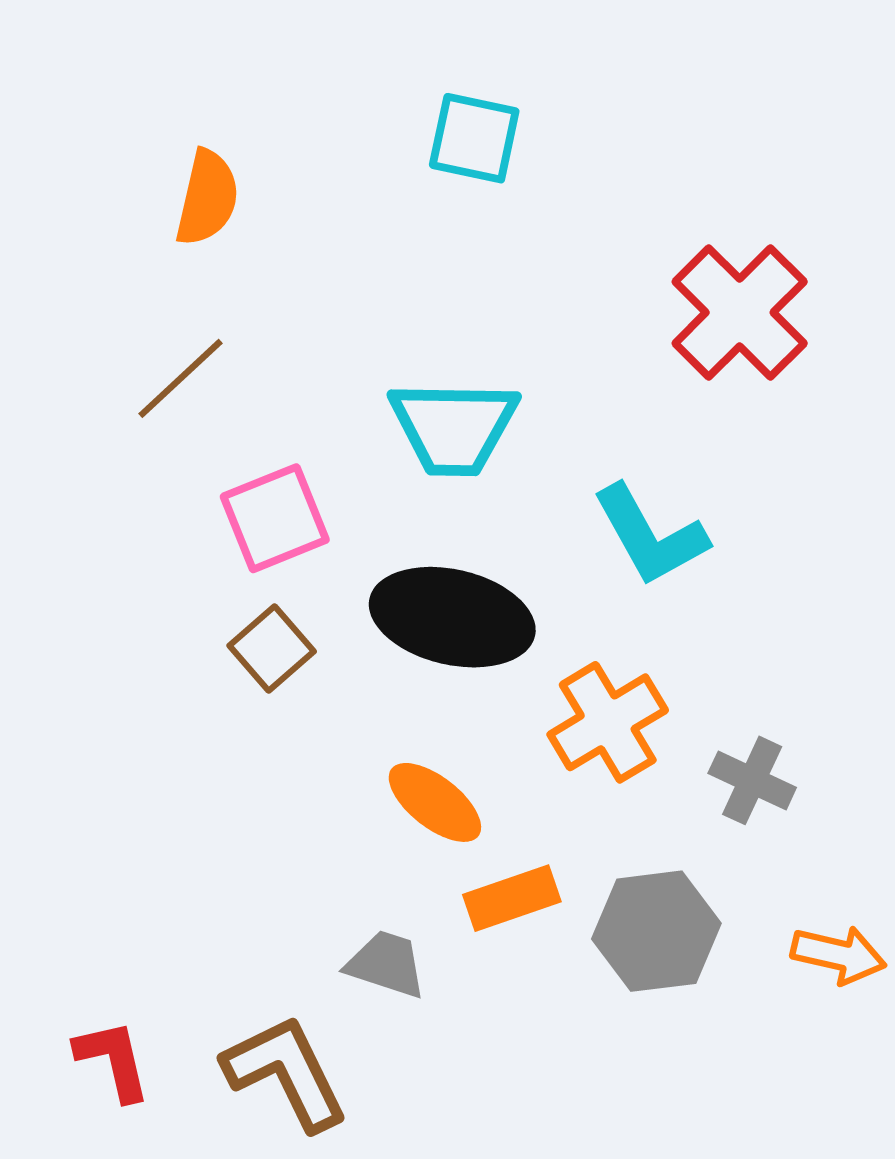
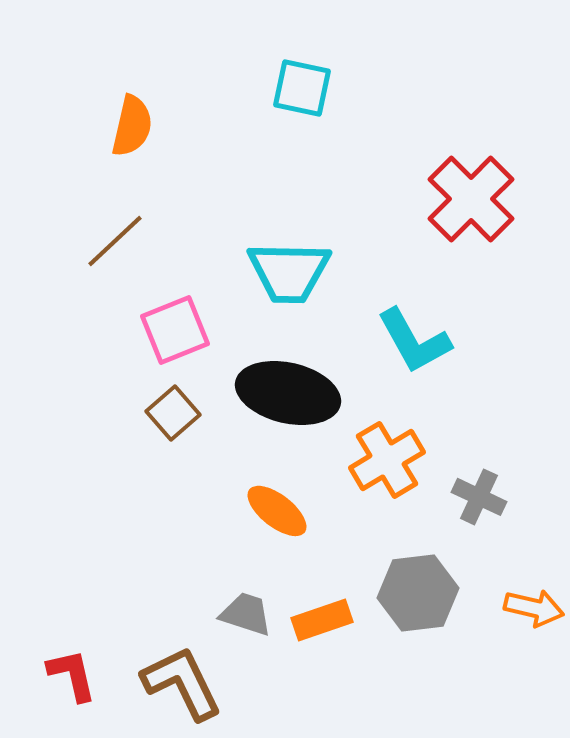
orange rectangle: (512, 898) -> (322, 620), moved

